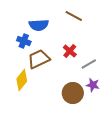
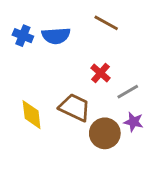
blue cross: (24, 41) -> (23, 36), moved
brown trapezoid: (39, 59) -> (75, 107), moved, turned 50
yellow diamond: (22, 80) -> (32, 115), turned -45

